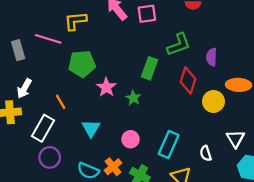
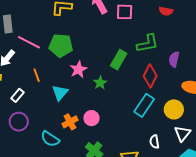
pink line: (48, 39) -> (29, 42), moved
yellow circle: (213, 101) -> (174, 109), moved
white rectangle: (43, 128) -> (17, 95), size x0.6
cyan triangle: (91, 128) -> (60, 93), moved
cyan rectangle: (169, 145) -> (144, 105), moved
orange cross: (113, 167) -> (70, 122), moved

